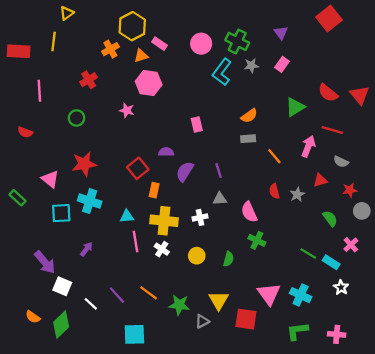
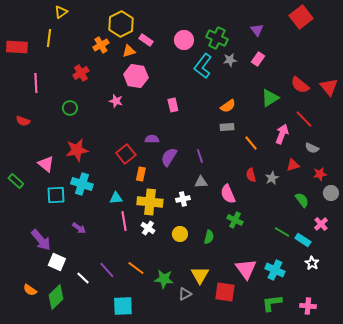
pink rectangle: (197, 125) -> (173, 105), moved
red line: (332, 130) -> (304, 119), turned 30
purple arrow: (86, 249) -> (79, 228), turned 88

